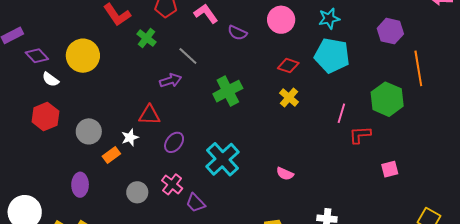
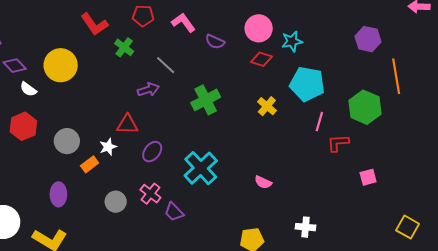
cyan star: (329, 19) -> (292, 41), moved
cyan pentagon: (332, 55) -> (307, 84), moved
red diamond: (288, 66) -> (262, 59), moved

